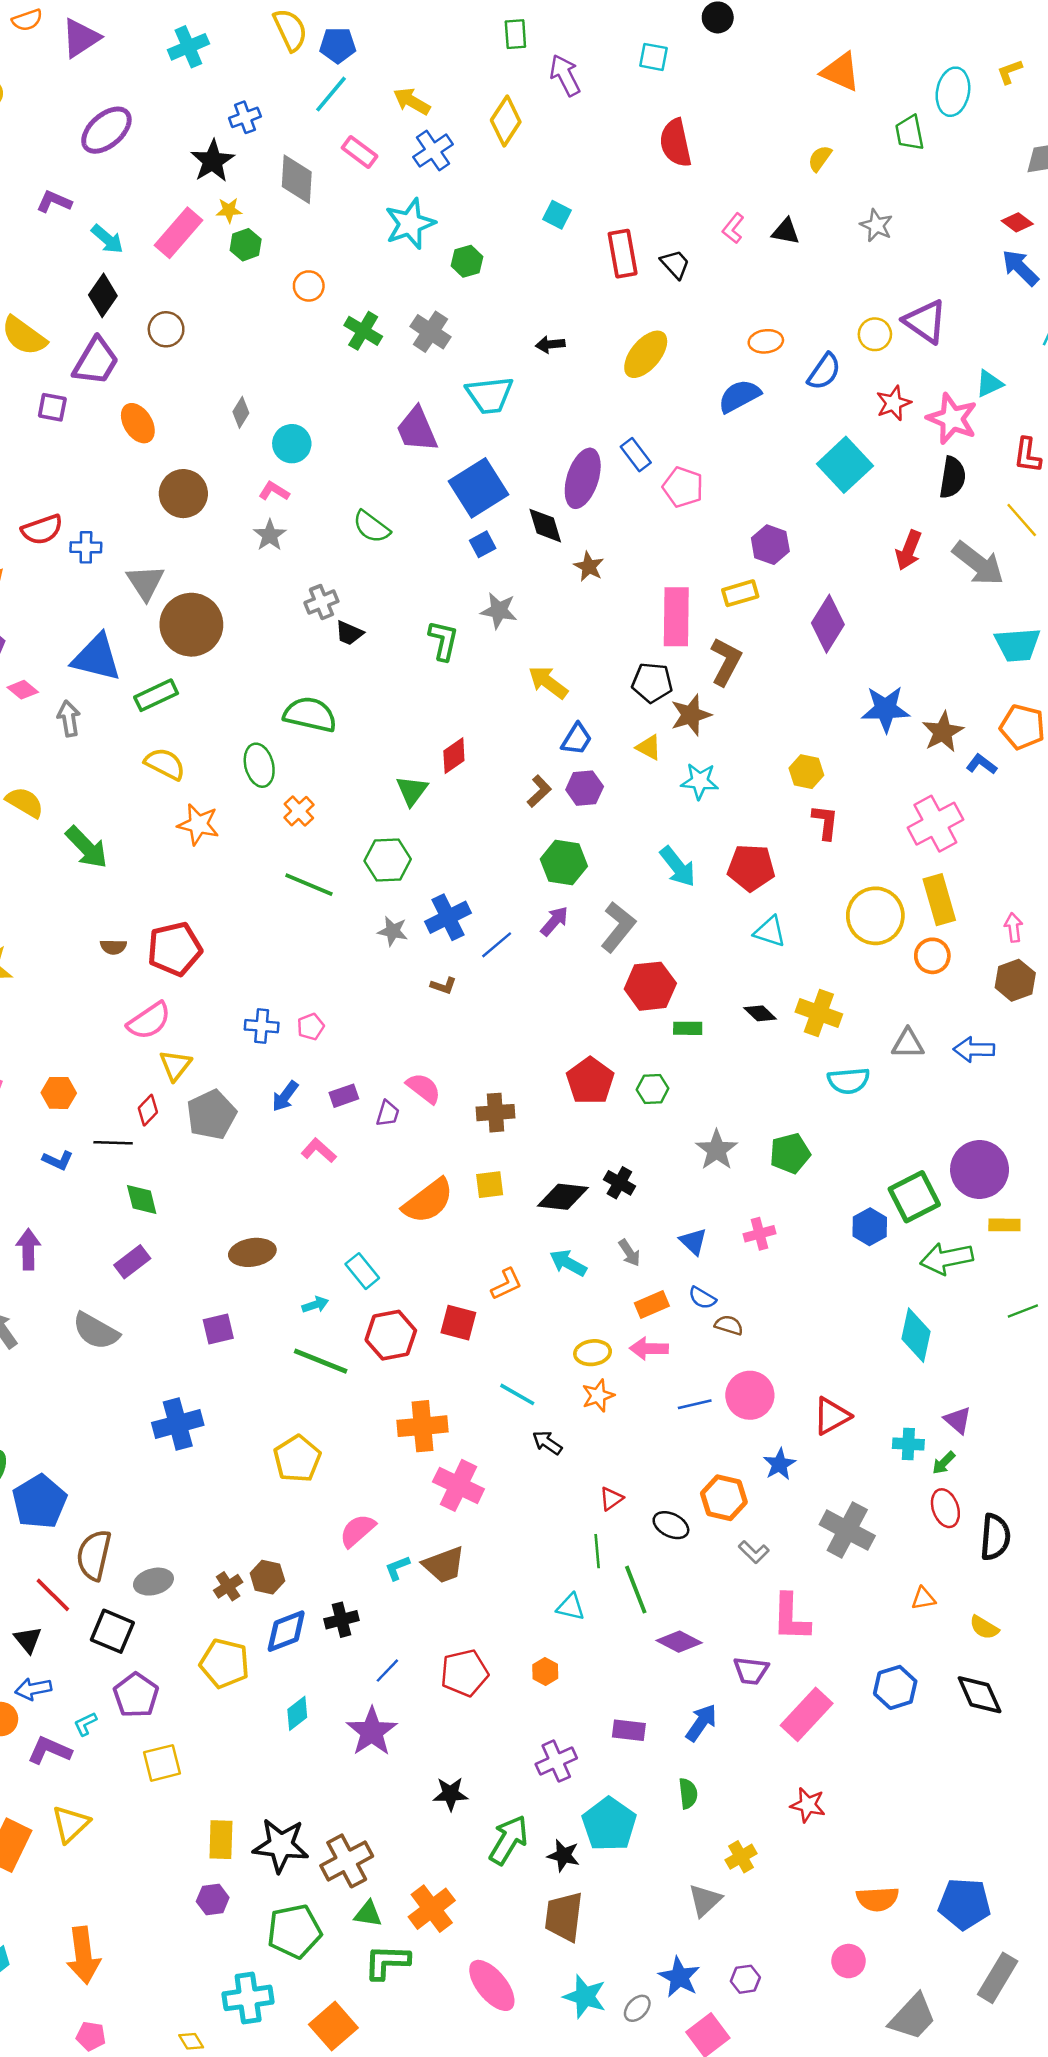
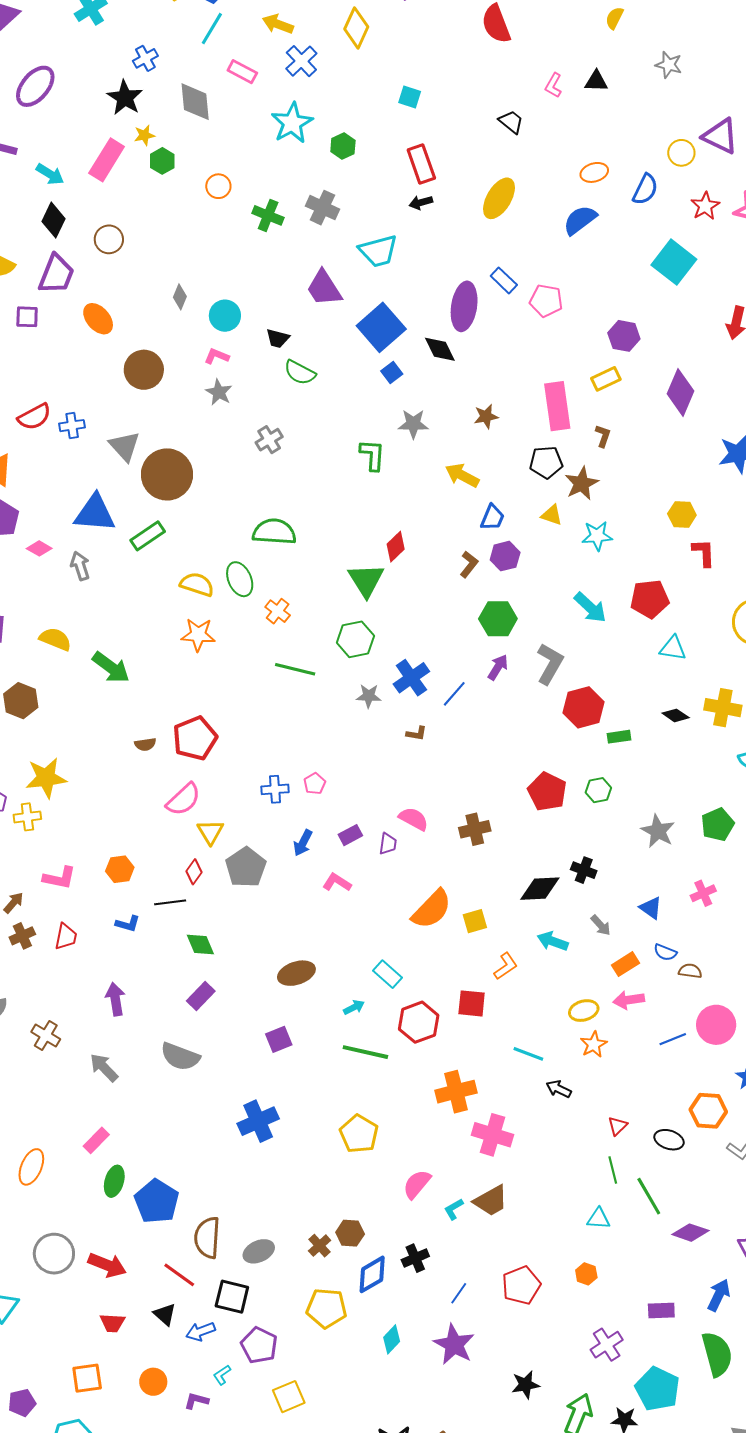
red rectangle: (623, 254) -> (421, 164), moved
brown star: (589, 567) -> (486, 416), moved, turned -30
black trapezoid: (349, 633) -> (278, 338), moved
brown L-shape: (726, 662) -> (603, 436), size x0.6
yellow semicircle: (165, 764) -> (197, 584), moved
green triangle: (412, 791) -> (366, 580), size x1.4
yellow square: (490, 1185) -> (475, 921), moved
blue arrow: (33, 1689) -> (201, 1331), moved
purple L-shape: (50, 1750) -> (196, 1401), size x0.7
green semicircle: (688, 1794) -> (717, 1354), size x1.8

